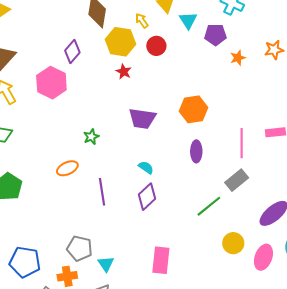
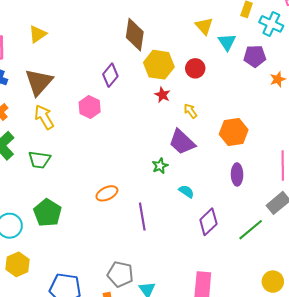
yellow arrow: (142, 21) -> (190, 111), moved
pink hexagon: (51, 83) -> (90, 107), size x0.7
purple trapezoid: (142, 119) -> (182, 142), turned 36
green star: (91, 137) -> (160, 166), moved
purple diamond: (147, 197) -> (208, 222), moved
yellow circle: (233, 243) -> (273, 282), moved

